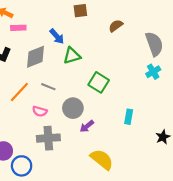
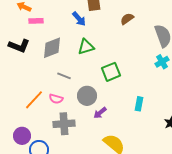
blue arrow: (57, 36) -> (79, 19), moved
green square: (99, 82) -> (111, 72), turned 36
orange line: (19, 92) -> (34, 100), moved

